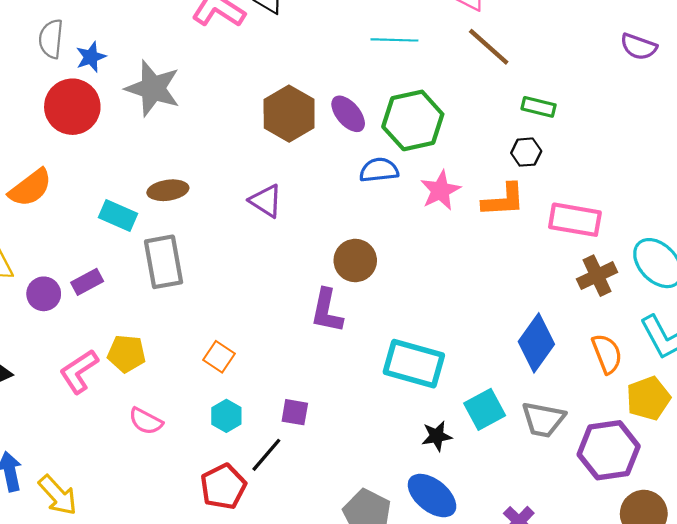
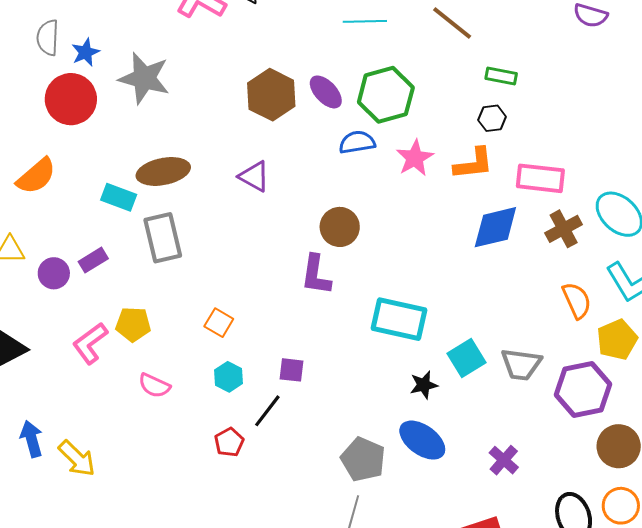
brown ellipse: (168, 190) -> (163, 171), size x1.4
blue diamond: (536, 343) -> (495, 227), moved, turned 44
red pentagon: (223, 487) -> (229, 442), size x0.7

